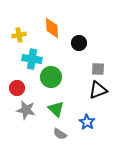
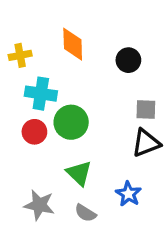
black circle: (79, 43) -> (128, 60), moved
red circle: (17, 88) -> (34, 132), moved
gray star: (26, 110) -> (39, 205), moved

